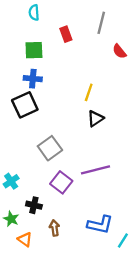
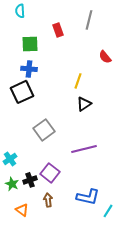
cyan semicircle: (34, 13) -> (20, 11), moved
red semicircle: (119, 51) -> (105, 57), moved
purple square: (61, 182) -> (50, 173), moved
black cross: (34, 205) -> (30, 180), turned -32
green star: (11, 219) -> (12, 184), moved

